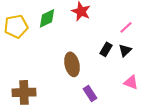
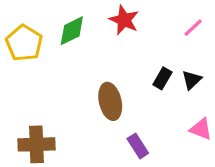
yellow pentagon: (16, 26) -> (24, 43), turned -30
pink line: (126, 27) -> (193, 28), moved

